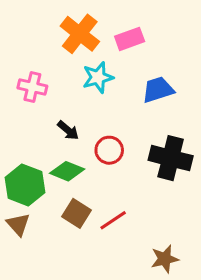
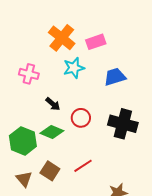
brown square: (76, 213) -> (50, 171), moved
brown triangle: (18, 224) -> (24, 179), moved

